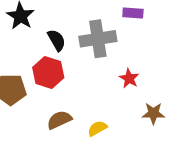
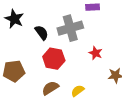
red hexagon: (48, 73) -> (54, 59), moved

